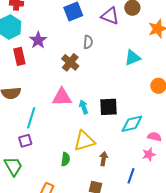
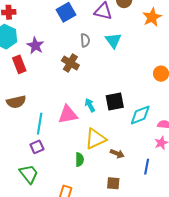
cyan triangle: (132, 58) -> (113, 40), moved, turned -36
pink triangle: (62, 97) -> (68, 115), moved
brown arrow: (104, 159) -> (117, 154), turned 112

